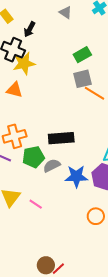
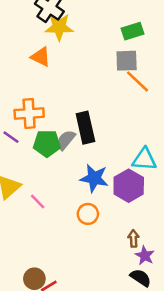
black rectangle: (61, 138) -> (85, 128), turned 70
gray semicircle: (52, 166) -> (66, 140), moved, turned -36
orange circle: (96, 216) -> (88, 214), moved

